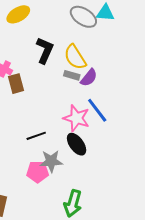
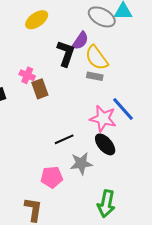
purple semicircle: (89, 78) -> (80, 41), moved
pink pentagon: (38, 172) -> (52, 177), moved

